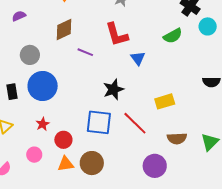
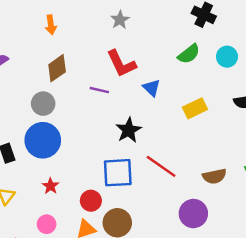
cyan circle: (208, 26) -> (227, 57), moved
purple line: (85, 52) -> (99, 90), moved
gray circle: (30, 55) -> (43, 104), moved
yellow rectangle: (165, 101) -> (195, 108), moved
red circle: (63, 140) -> (91, 201), moved

